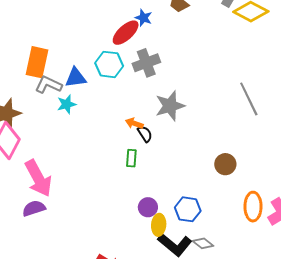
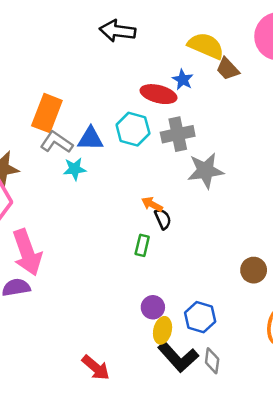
red ellipse: (126, 33) -> (158, 94), turned 48
gray star: (170, 106) -> (205, 171), moved
gray diamond: (203, 243) -> (212, 361), turned 50

